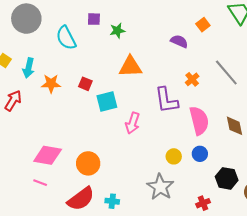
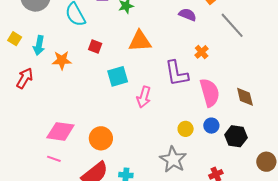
gray line: (226, 73) -> (232, 25), moved
red square: (85, 84) -> (95, 46), moved
black hexagon: (227, 178) -> (236, 136), moved

